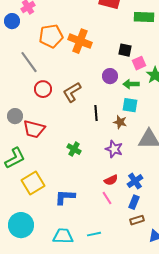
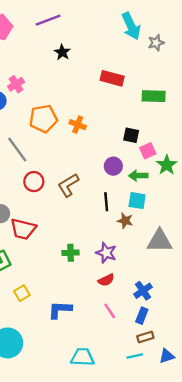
orange cross: (80, 41) -> (78, 125), size x0.6
black line: (96, 113) -> (106, 202), moved
green cross: (74, 149) -> (71, 253), turned -32
purple star: (114, 149) -> (106, 253), moved
red semicircle: (111, 180) -> (106, 280), moved
yellow square: (33, 183) -> (22, 293), size x0.6
cyan line: (94, 234) -> (135, 356), moved
cyan trapezoid: (63, 236) -> (82, 357), moved

